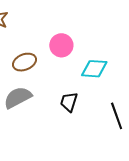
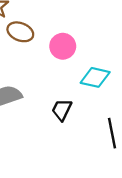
brown ellipse: (24, 62) -> (20, 32), moved, turned 35

